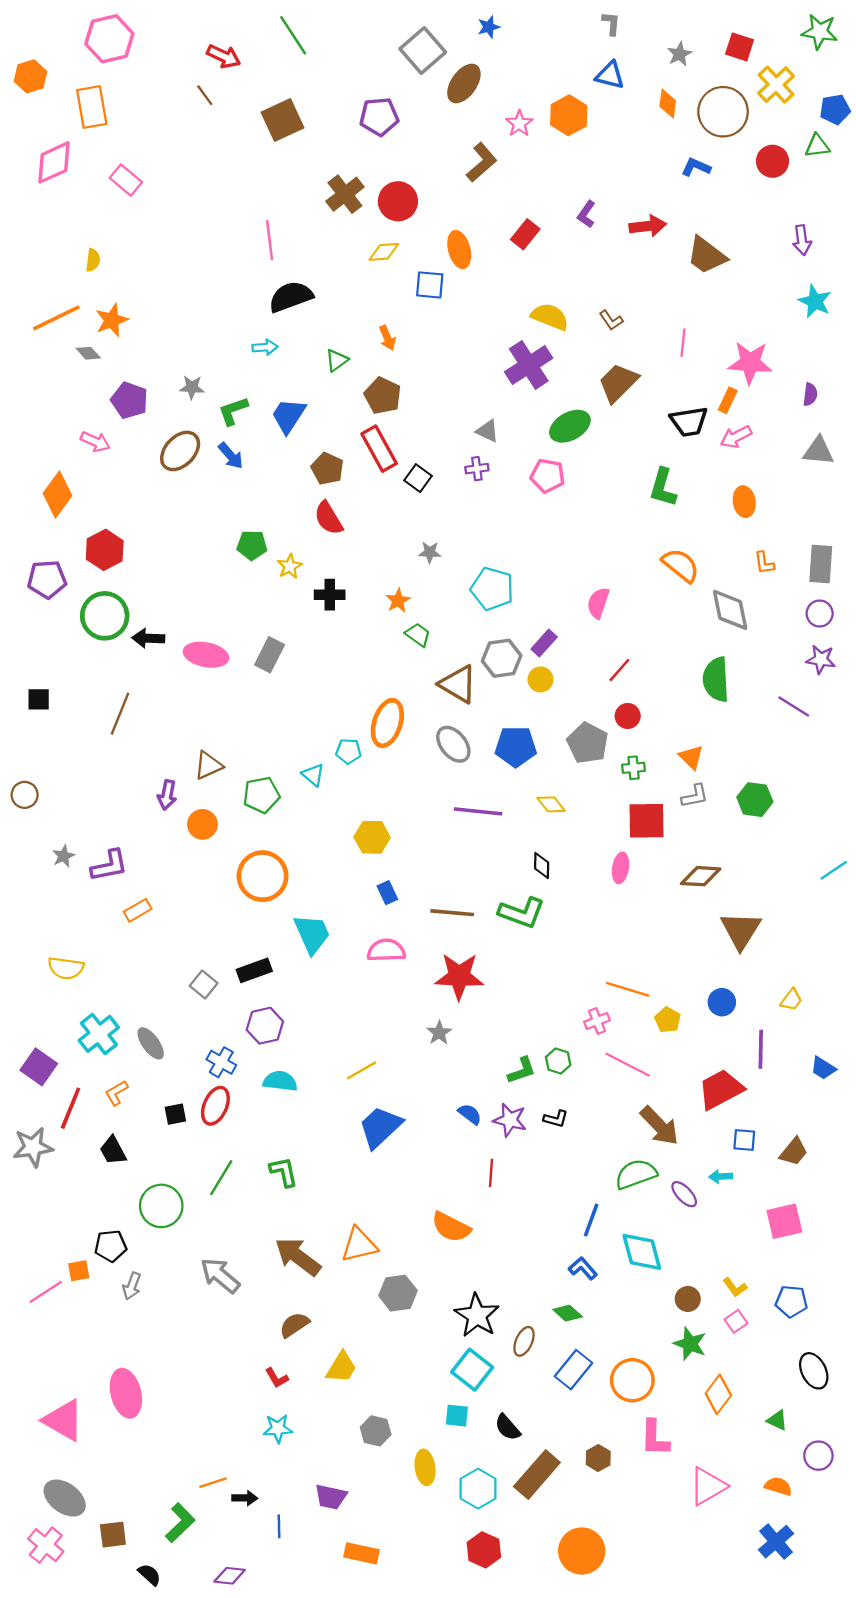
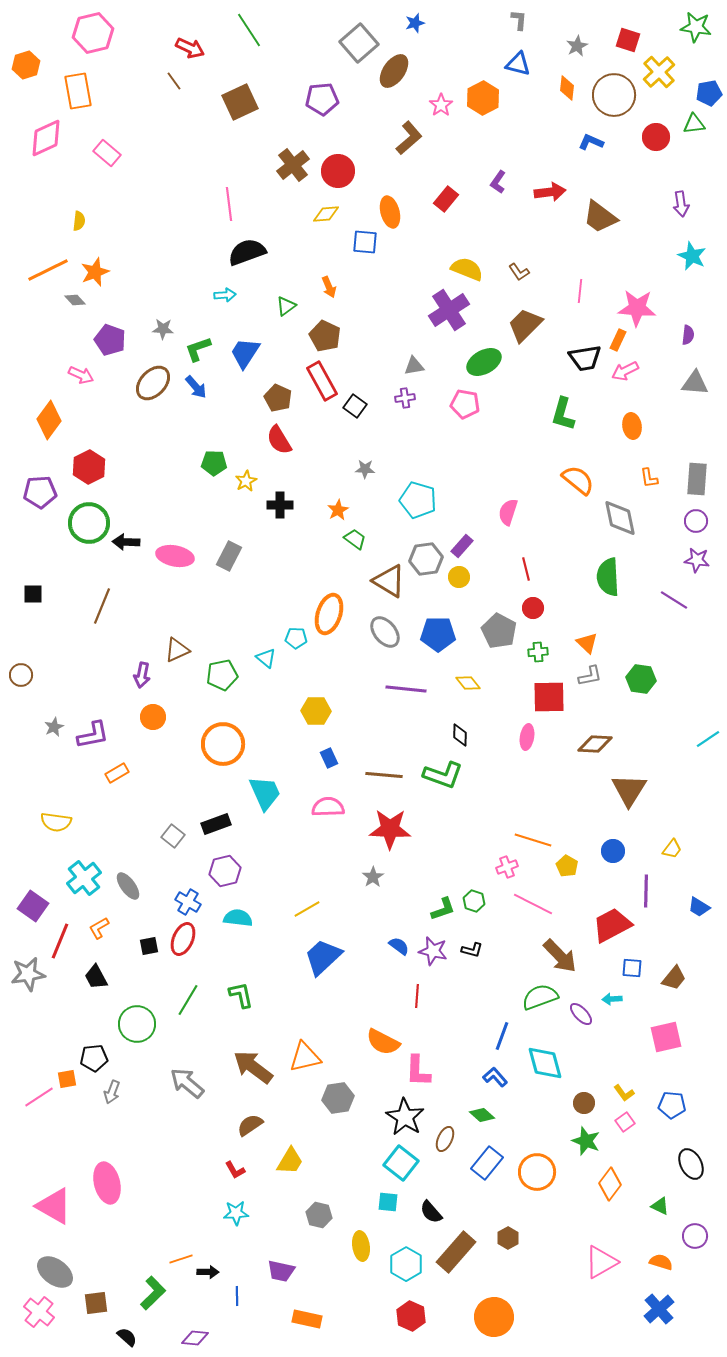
gray triangle: (487, 431) -> (414, 366), turned -35
red line: (619, 670) -> (526, 569), turned -55
orange circle: (202, 824) -> (153, 717), moved
pink L-shape: (655, 1438) -> (418, 1071), moved

